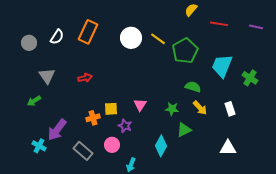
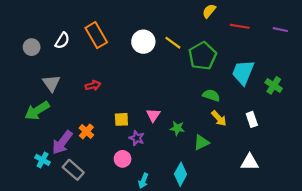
orange rectangle: (88, 32) -> (96, 35), turned -55
green arrow: (34, 101) -> (37, 111), size x1.6
green star: (172, 109) -> (177, 128), moved
orange cross: (93, 118) -> (86, 131), moved, turned -32
cyan diamond: (161, 146) -> (181, 174), moved
gray rectangle: (83, 151) -> (73, 170), moved

